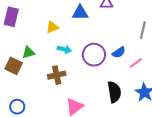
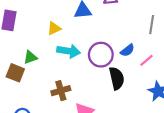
cyan arrow: (64, 49) -> (69, 51), size x1.5
brown cross: (57, 75) -> (61, 91), moved
black semicircle: (114, 92) -> (117, 78), moved

